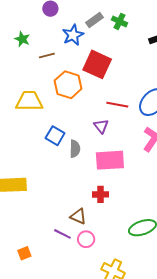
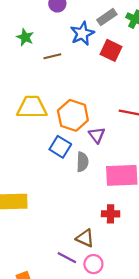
red square: (97, 64) -> (111, 50), moved, size x0.7
orange hexagon: (68, 85) -> (73, 115), moved
purple triangle: (101, 126) -> (97, 135), moved

